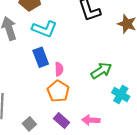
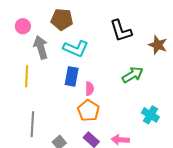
blue rectangle: (41, 57) -> (72, 76), turned 30
green arrow: (101, 71) -> (133, 75), moved

